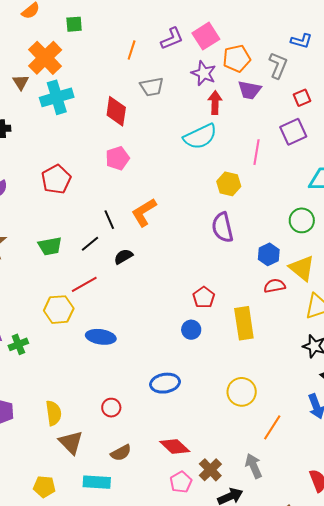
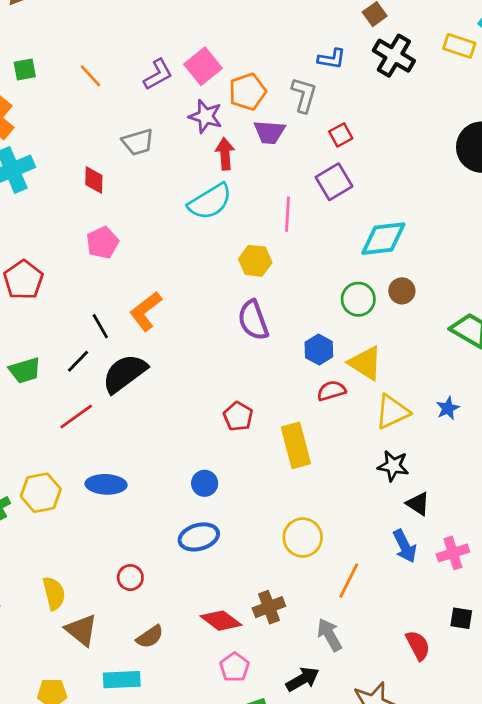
orange line: (132, 50) -> (90, 76), moved, turned -54
red diamond: (116, 111) -> (94, 180), size x0.7
black semicircle: (123, 256) -> (125, 373), size x1.8
yellow hexagon: (59, 310) -> (41, 493), moved
blue circle: (191, 330) -> (205, 483), moved
brown cross: (210, 470) -> (269, 607), moved, turned 30

